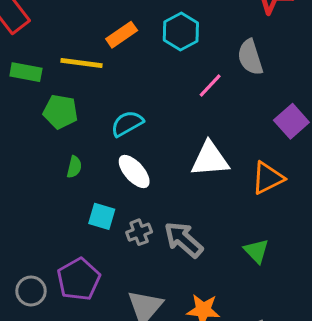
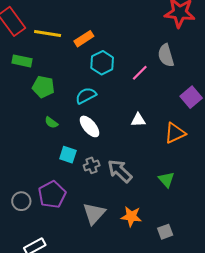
cyan hexagon: (181, 31) -> (102, 63), moved
yellow line: (82, 63) -> (48, 34), moved
white triangle: (210, 159) -> (138, 120), size x0.6
green semicircle: (74, 167) -> (51, 122), turned 112

